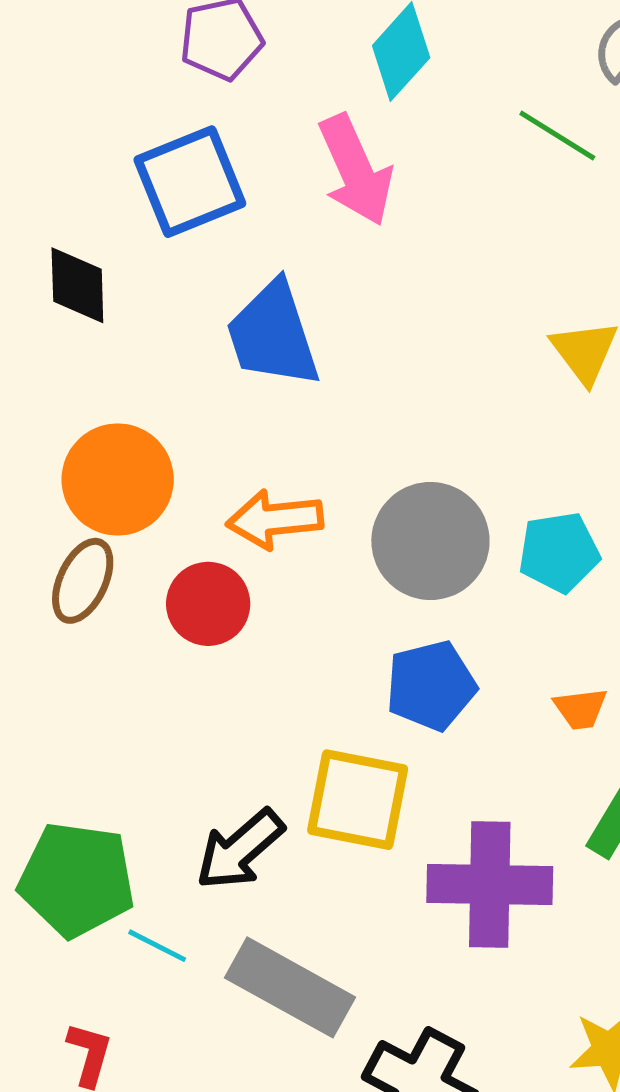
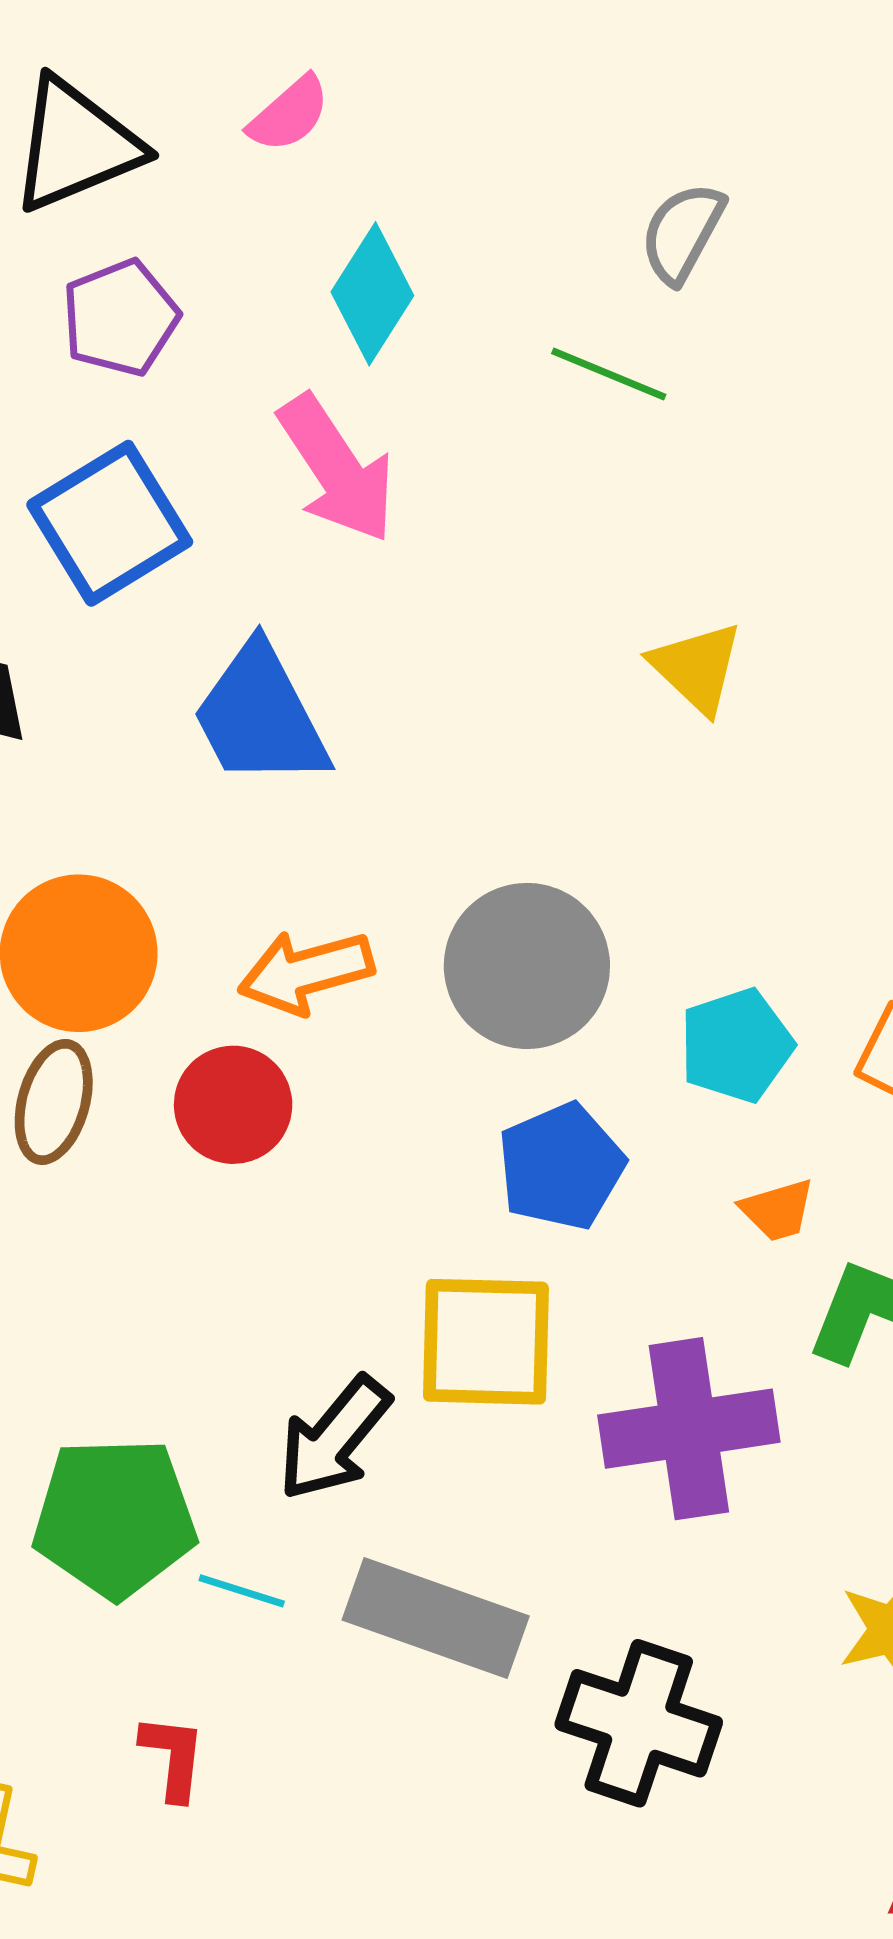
cyan pentagon: (559, 552) -> (736, 1045), moved
orange trapezoid: (580, 709) -> (778, 1210), moved

